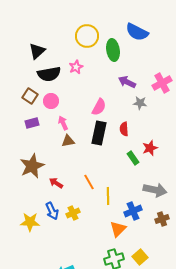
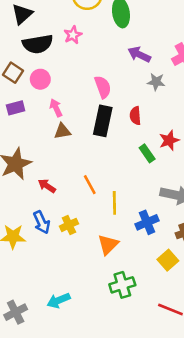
pink semicircle: (99, 107) -> (103, 87), turned -48
orange triangle: (118, 229) -> (108, 244), moved
yellow square: (140, 257) -> (168, 260), moved

